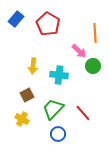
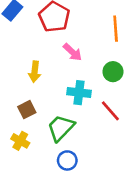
pink arrow: (79, 51) -> (72, 52), moved
cyan cross: (59, 75) -> (79, 93), moved
red line: (83, 113) -> (110, 111), moved

